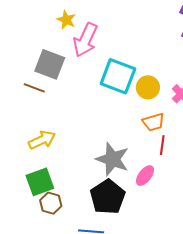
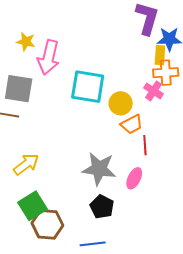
yellow circle: (148, 87) -> (121, 103), moved
black pentagon: (108, 197) -> (102, 207), size x0.7
brown hexagon: (51, 203) -> (47, 224), size x1.4

